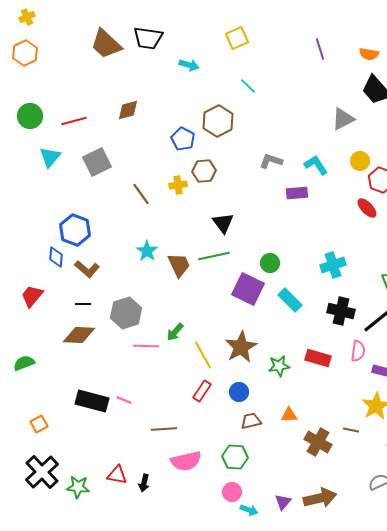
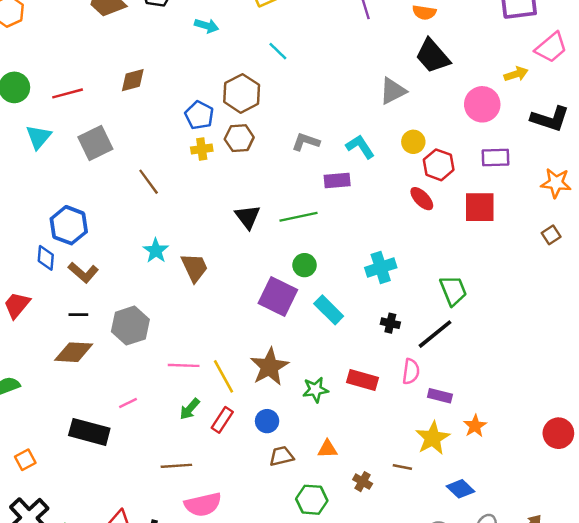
brown hexagon: (204, 171) -> (239, 138), moved
yellow cross: (178, 185) -> (202, 149), moved
green line: (214, 256) -> (298, 217), moved
black cross: (341, 311) -> (390, 323), size x0.6
green arrow: (175, 332) -> (190, 409), moved
pink line: (146, 346) -> (184, 365), moved
pink line: (124, 400) -> (128, 403), moved, turned -49
brown cross: (318, 442) -> (363, 482), size x0.6
green hexagon: (235, 457) -> (312, 500), moved

